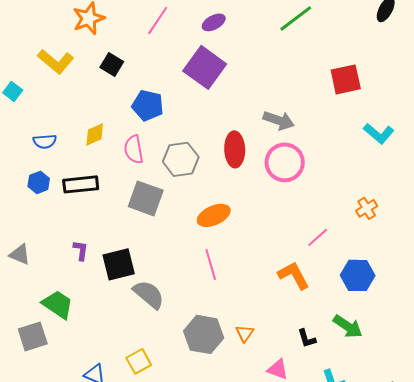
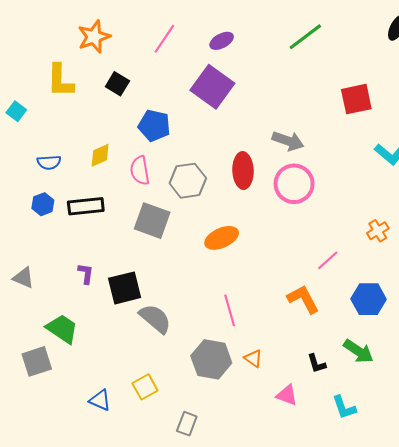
yellow L-shape: (56, 61) -> (60, 81), turned 51
pink line: (211, 264) -> (230, 310), moved
orange triangle: (245, 333) -> (253, 358), turned -30

